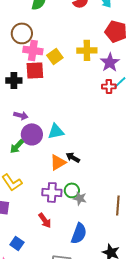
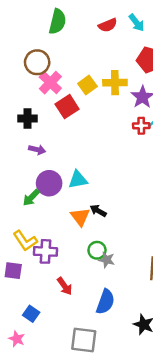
pink cross: (33, 50) -> (50, 83), turned 36
yellow square: (55, 56) -> (87, 85), moved
red square: (35, 70) -> (67, 107), moved, turned -30
purple arrow: (21, 115) -> (37, 150), moved
orange triangle: (58, 162) -> (80, 217), turned -36
purple cross: (52, 192) -> (45, 251), moved

